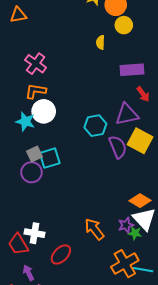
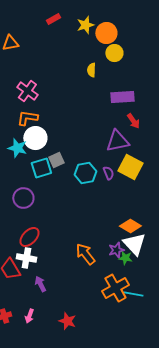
cyan hexagon: (95, 126) -> (85, 173), moved
purple semicircle: (118, 147) -> (108, 173), size x0.6
gray square: (35, 154) -> (56, 160), moved
cyan square: (50, 158) -> (41, 168), moved
red ellipse: (61, 254) -> (29, 237), moved
purple arrow: (28, 273) -> (40, 284), moved

